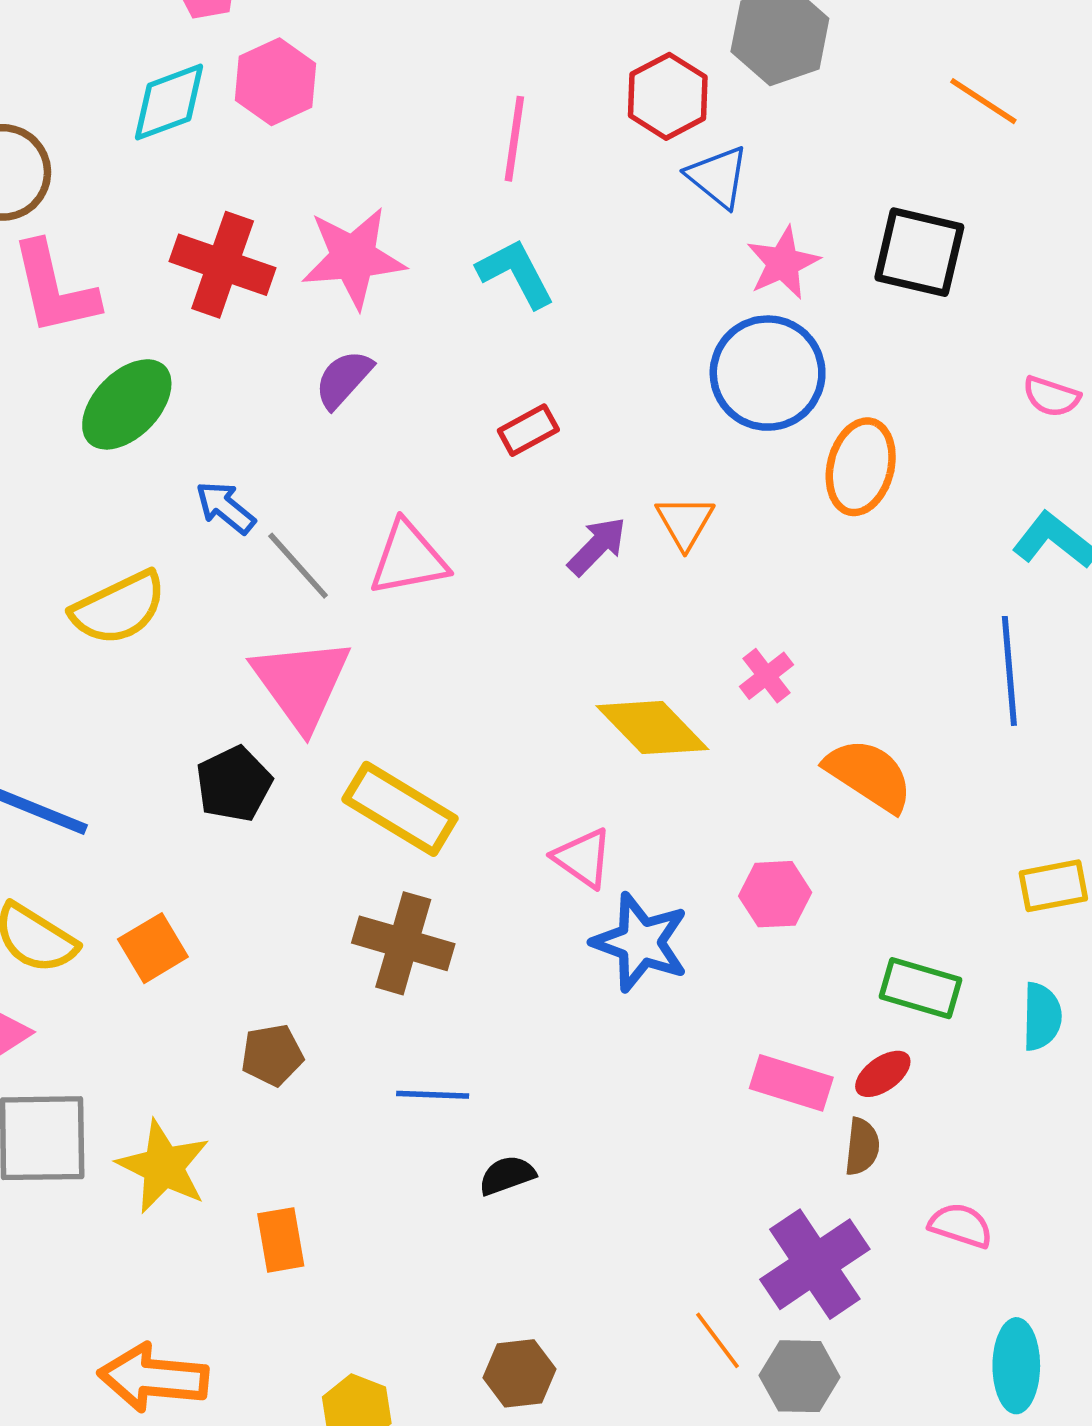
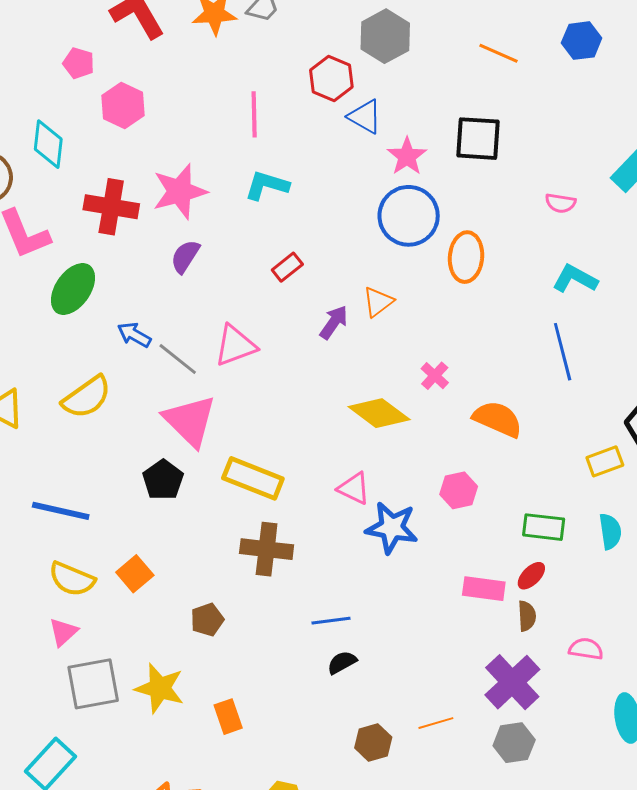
cyan diamond: (169, 102) -> (48, 144), moved, turned -54
cyan L-shape: (516, 273) -> (267, 185), turned -36
orange triangle: (685, 522) -> (378, 302), turned 32
blue line: (433, 1095) -> (331, 621), moved
orange line: (718, 1340) -> (436, 723), moved, turned -60
brown hexagon: (519, 1373) -> (373, 742), moved

